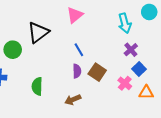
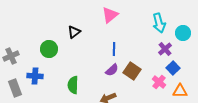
cyan circle: (149, 12) -> (183, 33), moved
black triangle: (38, 32) -> (74, 32), size x0.6
blue line: (79, 50) -> (114, 49), turned 32
purple semicircle: (77, 71) -> (112, 70), turned 48

